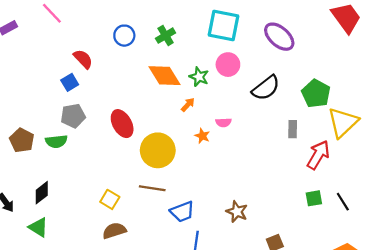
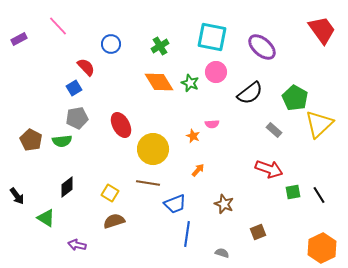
blue circle: (124, 36) -> (111, 44), moved
orange arrow: (188, 105) -> (198, 170), moved
gray rectangle: (293, 129) -> (274, 130), turned -49
red arrow: (318, 155) -> (269, 169), moved, turned 80
black diamond: (42, 193) -> (67, 187), moved

